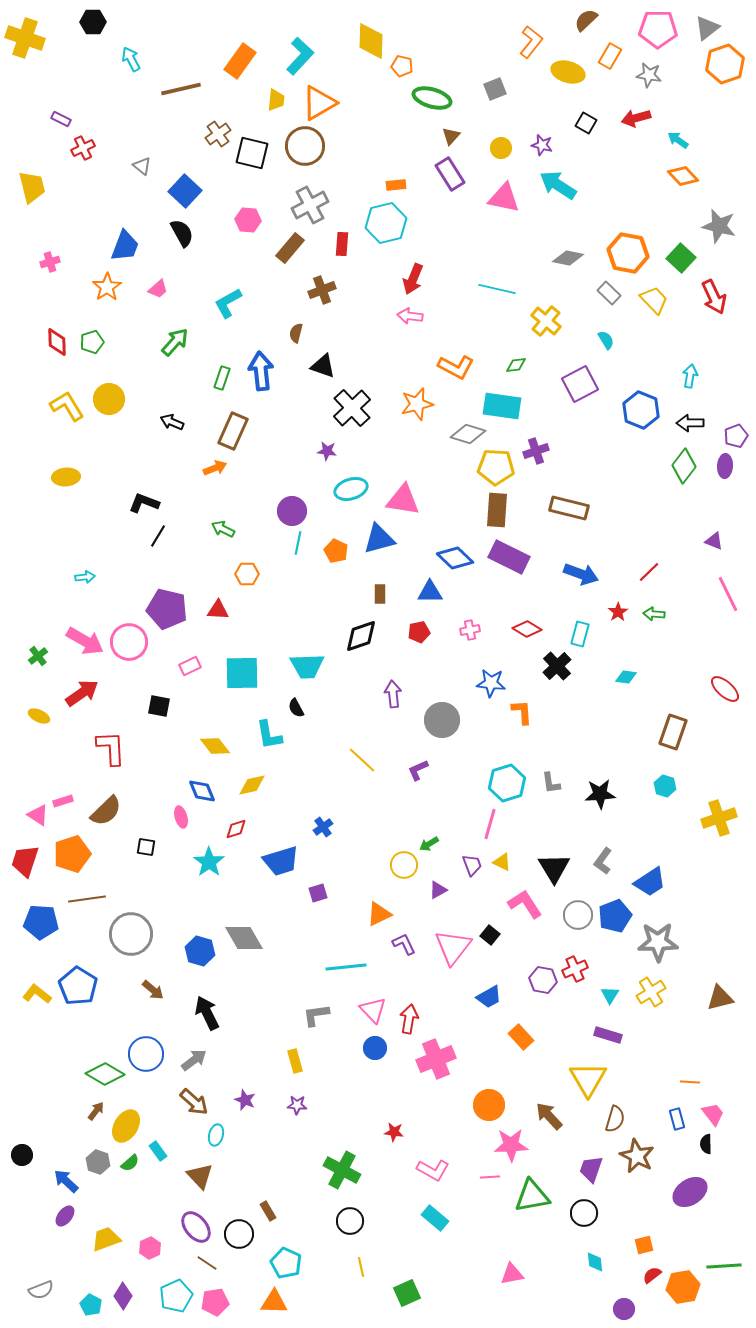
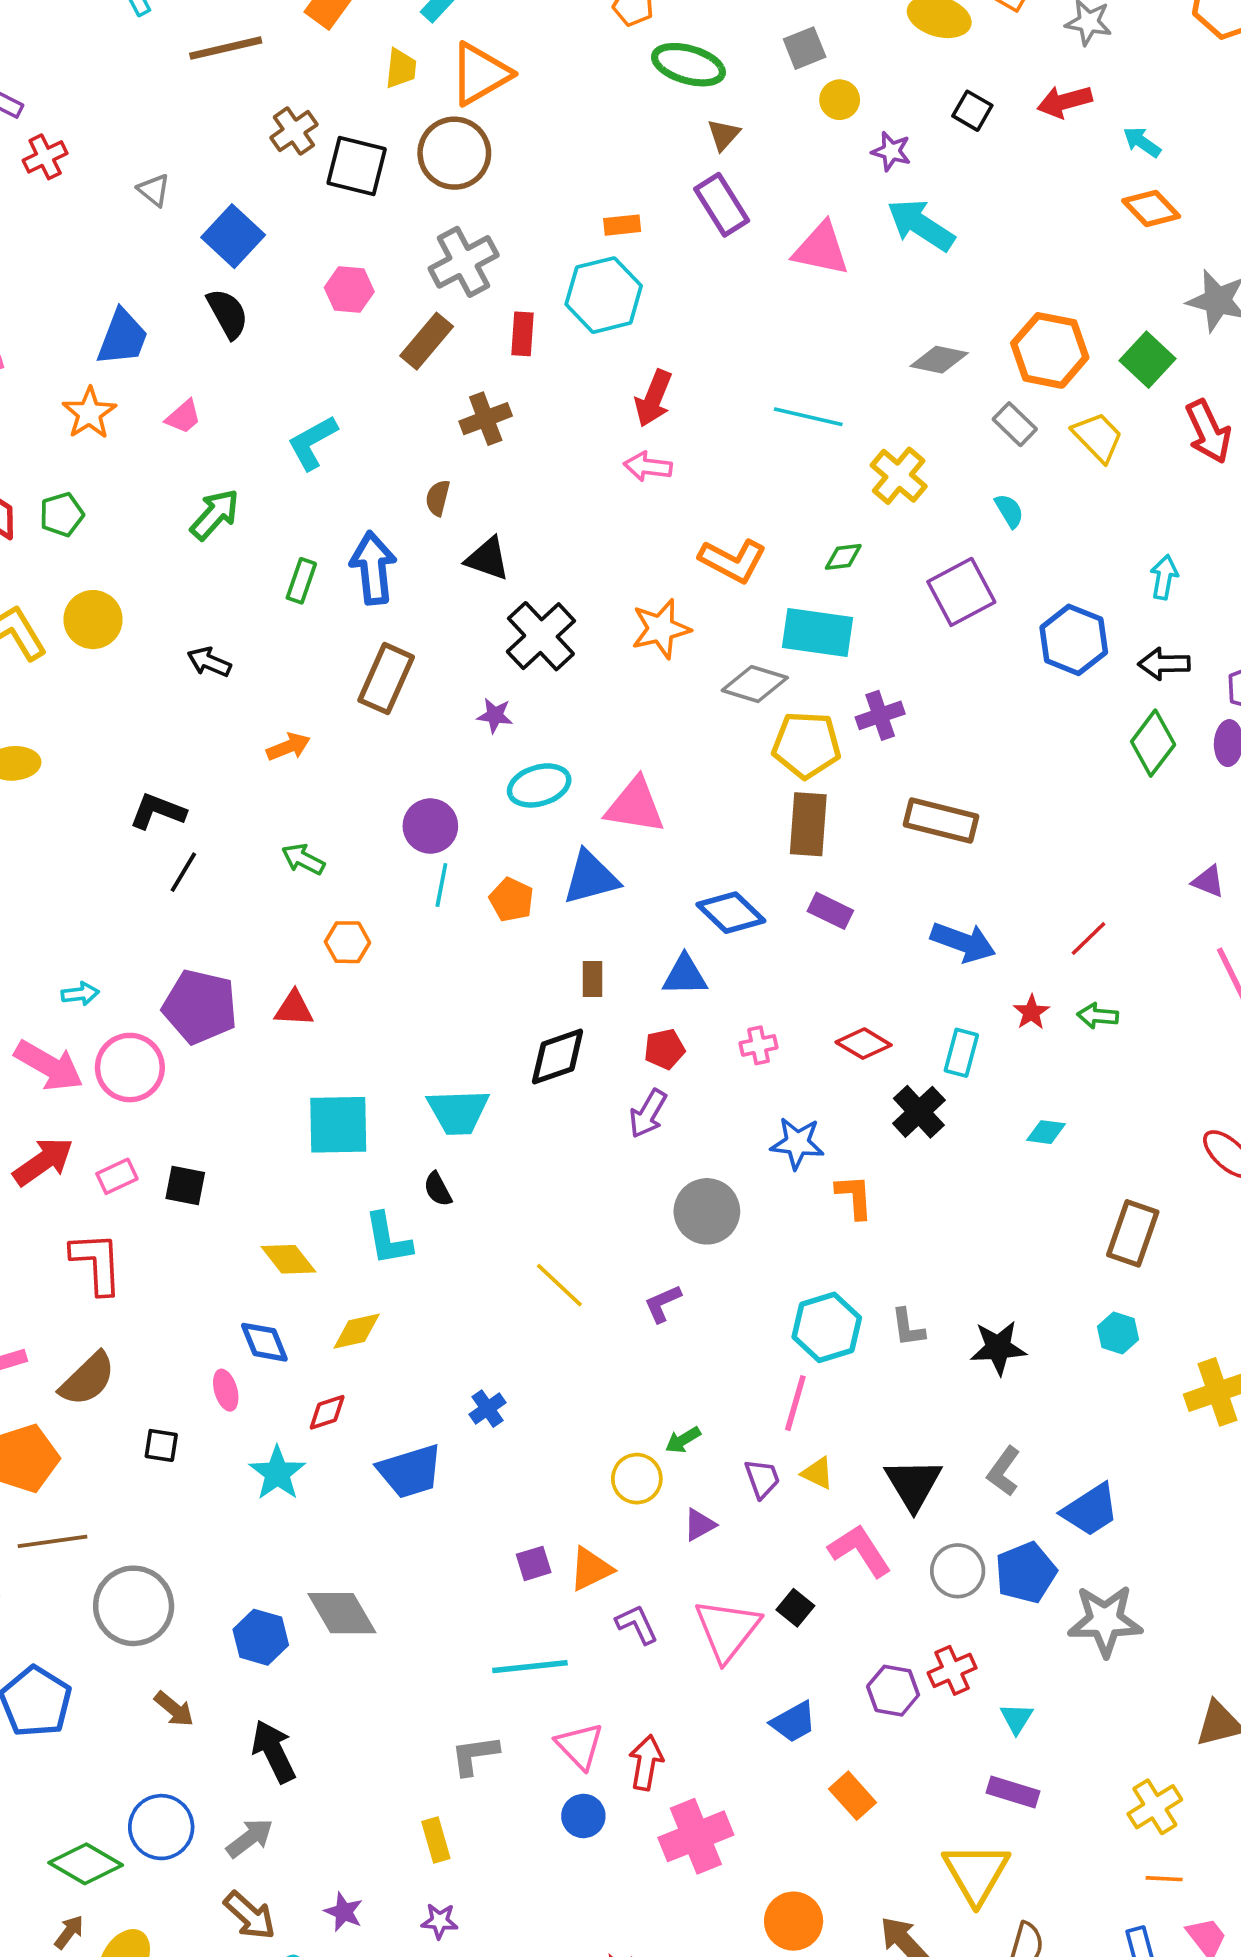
yellow circle: (501, 148) -> (840, 100), moved
brown rectangle: (233, 431) -> (386, 679), moved
purple rectangle: (509, 557) -> (830, 911), size x0.6
cyan arrow: (85, 577) -> (80, 994), moved
pink rectangle: (190, 666) -> (117, 1176), moved
purple arrow: (393, 694) -> (648, 1114), moved, turned -144
purple square: (318, 893) -> (534, 1563), moved
yellow cross: (651, 992) -> (1155, 1807), moved

